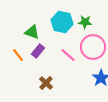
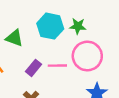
purple rectangle: (38, 51) -> (33, 68), moved
pink line: (68, 55) -> (57, 66), turned -42

